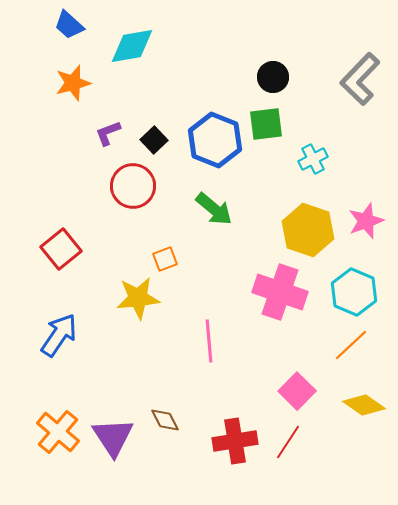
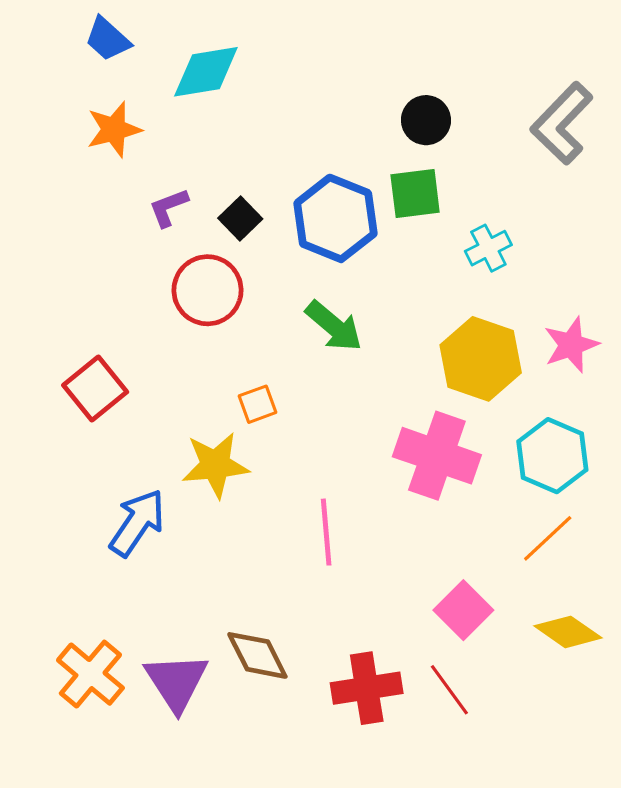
blue arrow: (59, 335) -> (137, 523), moved
brown diamond: (165, 420) -> (257, 655), size x1.4
red line: (288, 442) -> (449, 690), turned -69

